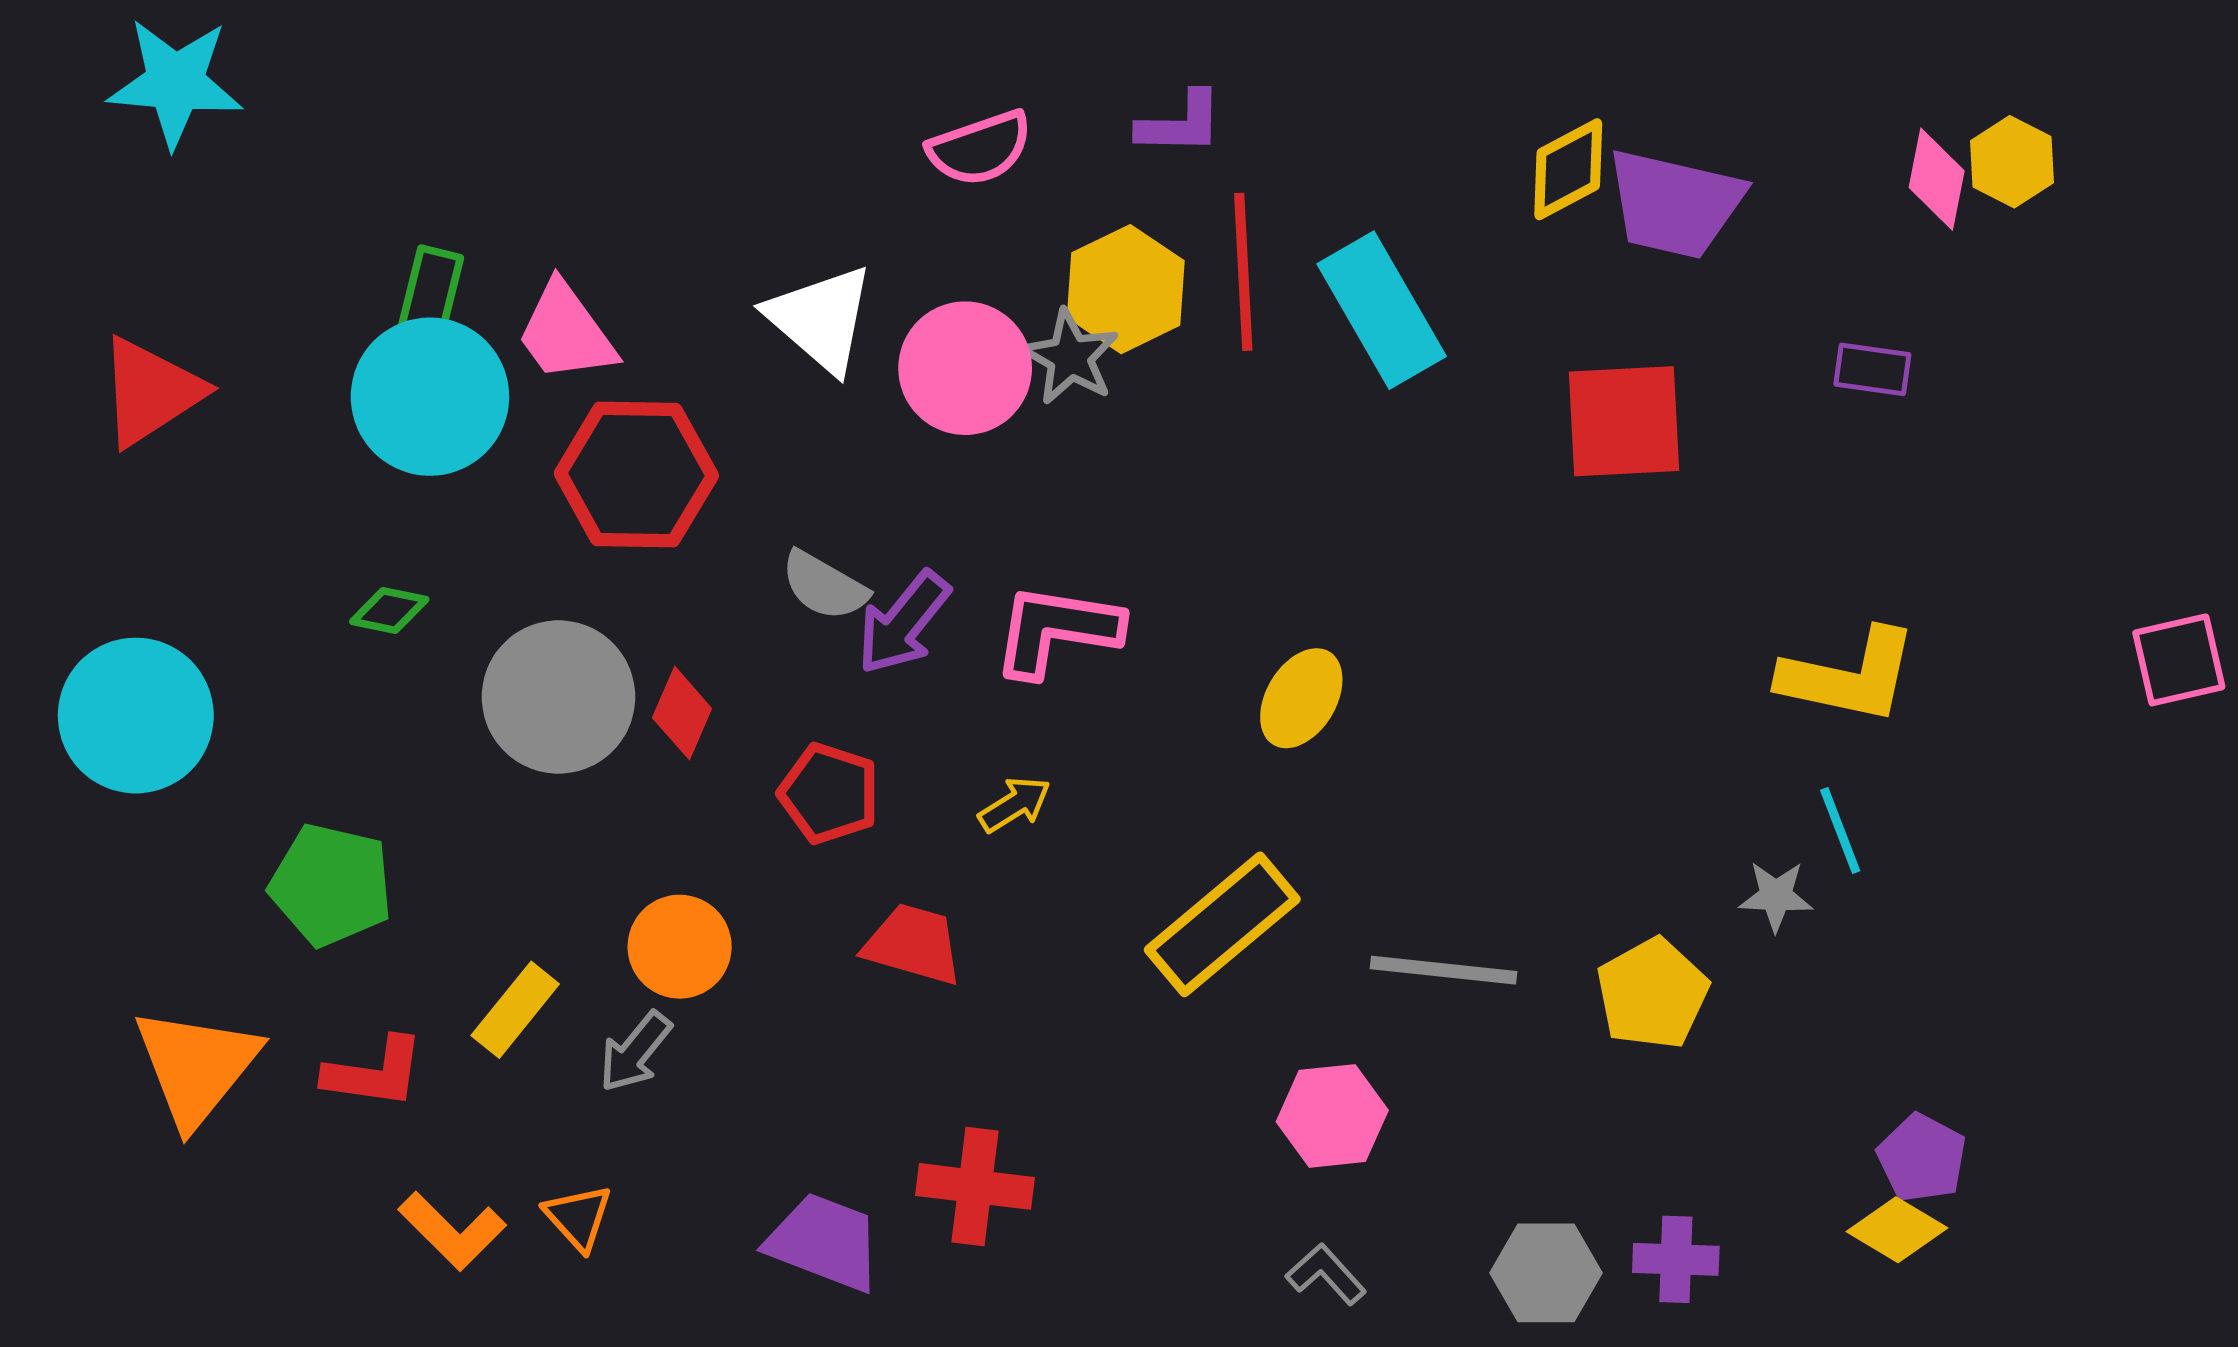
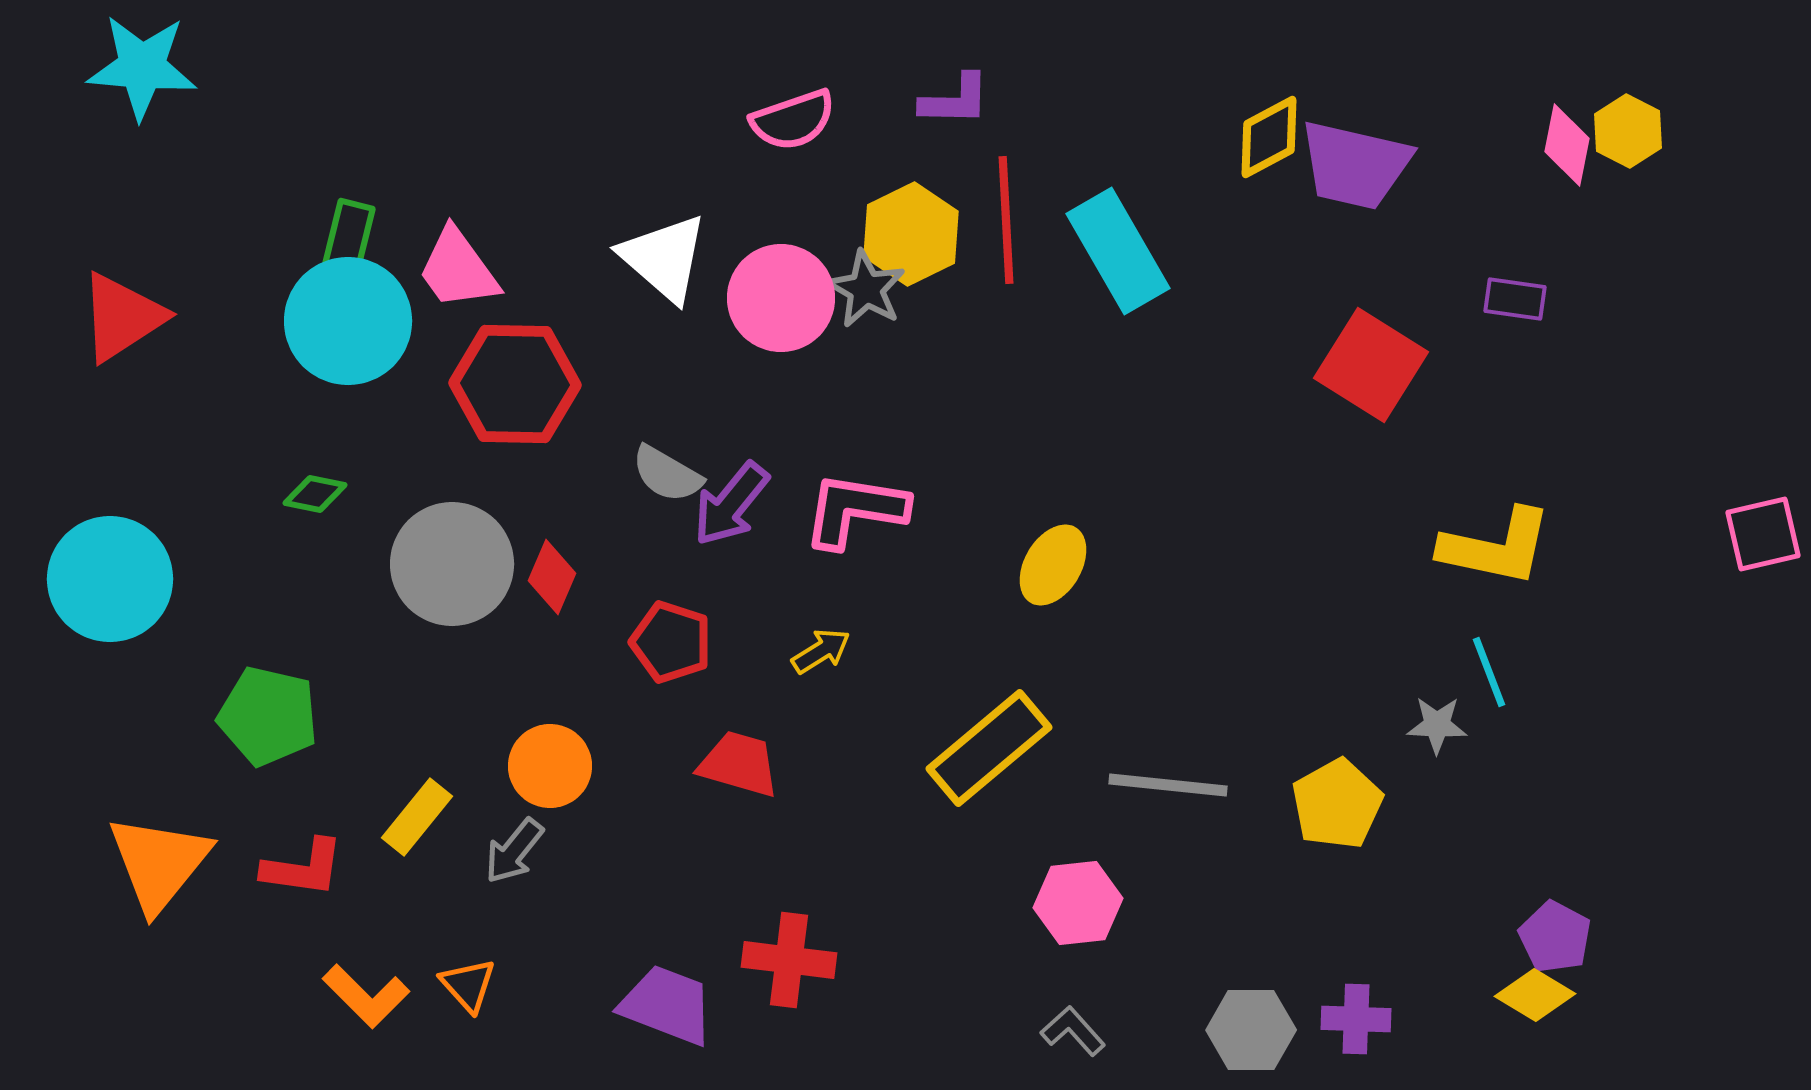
red square: (1624, 421) -> (1371, 365), moved, turned 35

